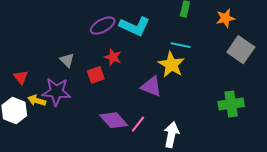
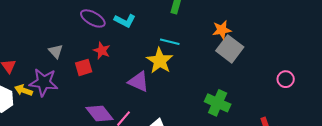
orange star: (225, 18) -> (222, 30), moved
purple ellipse: (103, 26) -> (93, 18), turned 55
cyan L-shape: (135, 26) -> (125, 21), size x0.7
green cross: (231, 104) -> (218, 103), turned 30

